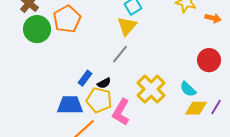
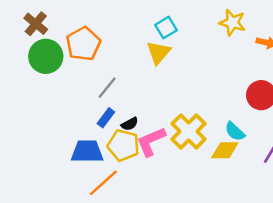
gray line: (120, 54) -> (107, 88), moved
yellow diamond: (196, 108) -> (225, 150), moved
pink L-shape: (121, 112) -> (151, 141), moved, turned 36

